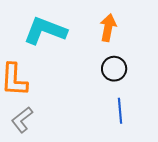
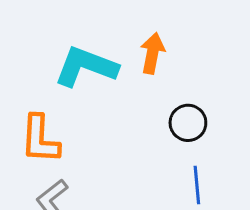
orange arrow: (108, 28) -> (152, 53), moved

